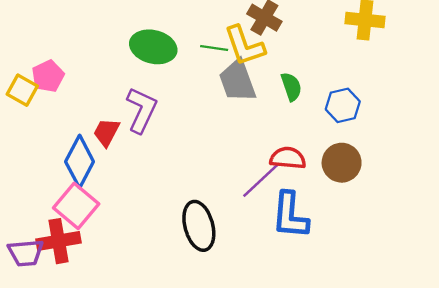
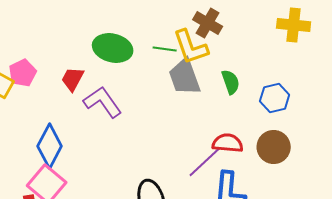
purple L-shape: (142, 110) -> (103, 102), turned -60
red trapezoid: (106, 132) -> (73, 79), moved

